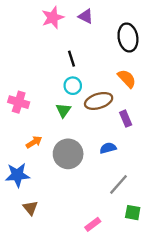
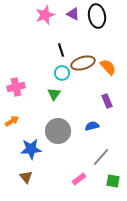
black ellipse: (128, 37) -> (97, 16), moved
brown ellipse: (99, 101) -> (83, 63), moved
pink cross: (19, 102) -> (16, 87), turned -30
orange arrow: (34, 142) -> (12, 121), moved
blue star: (18, 175) -> (31, 149), moved
pink rectangle: (93, 224) -> (79, 179), moved

